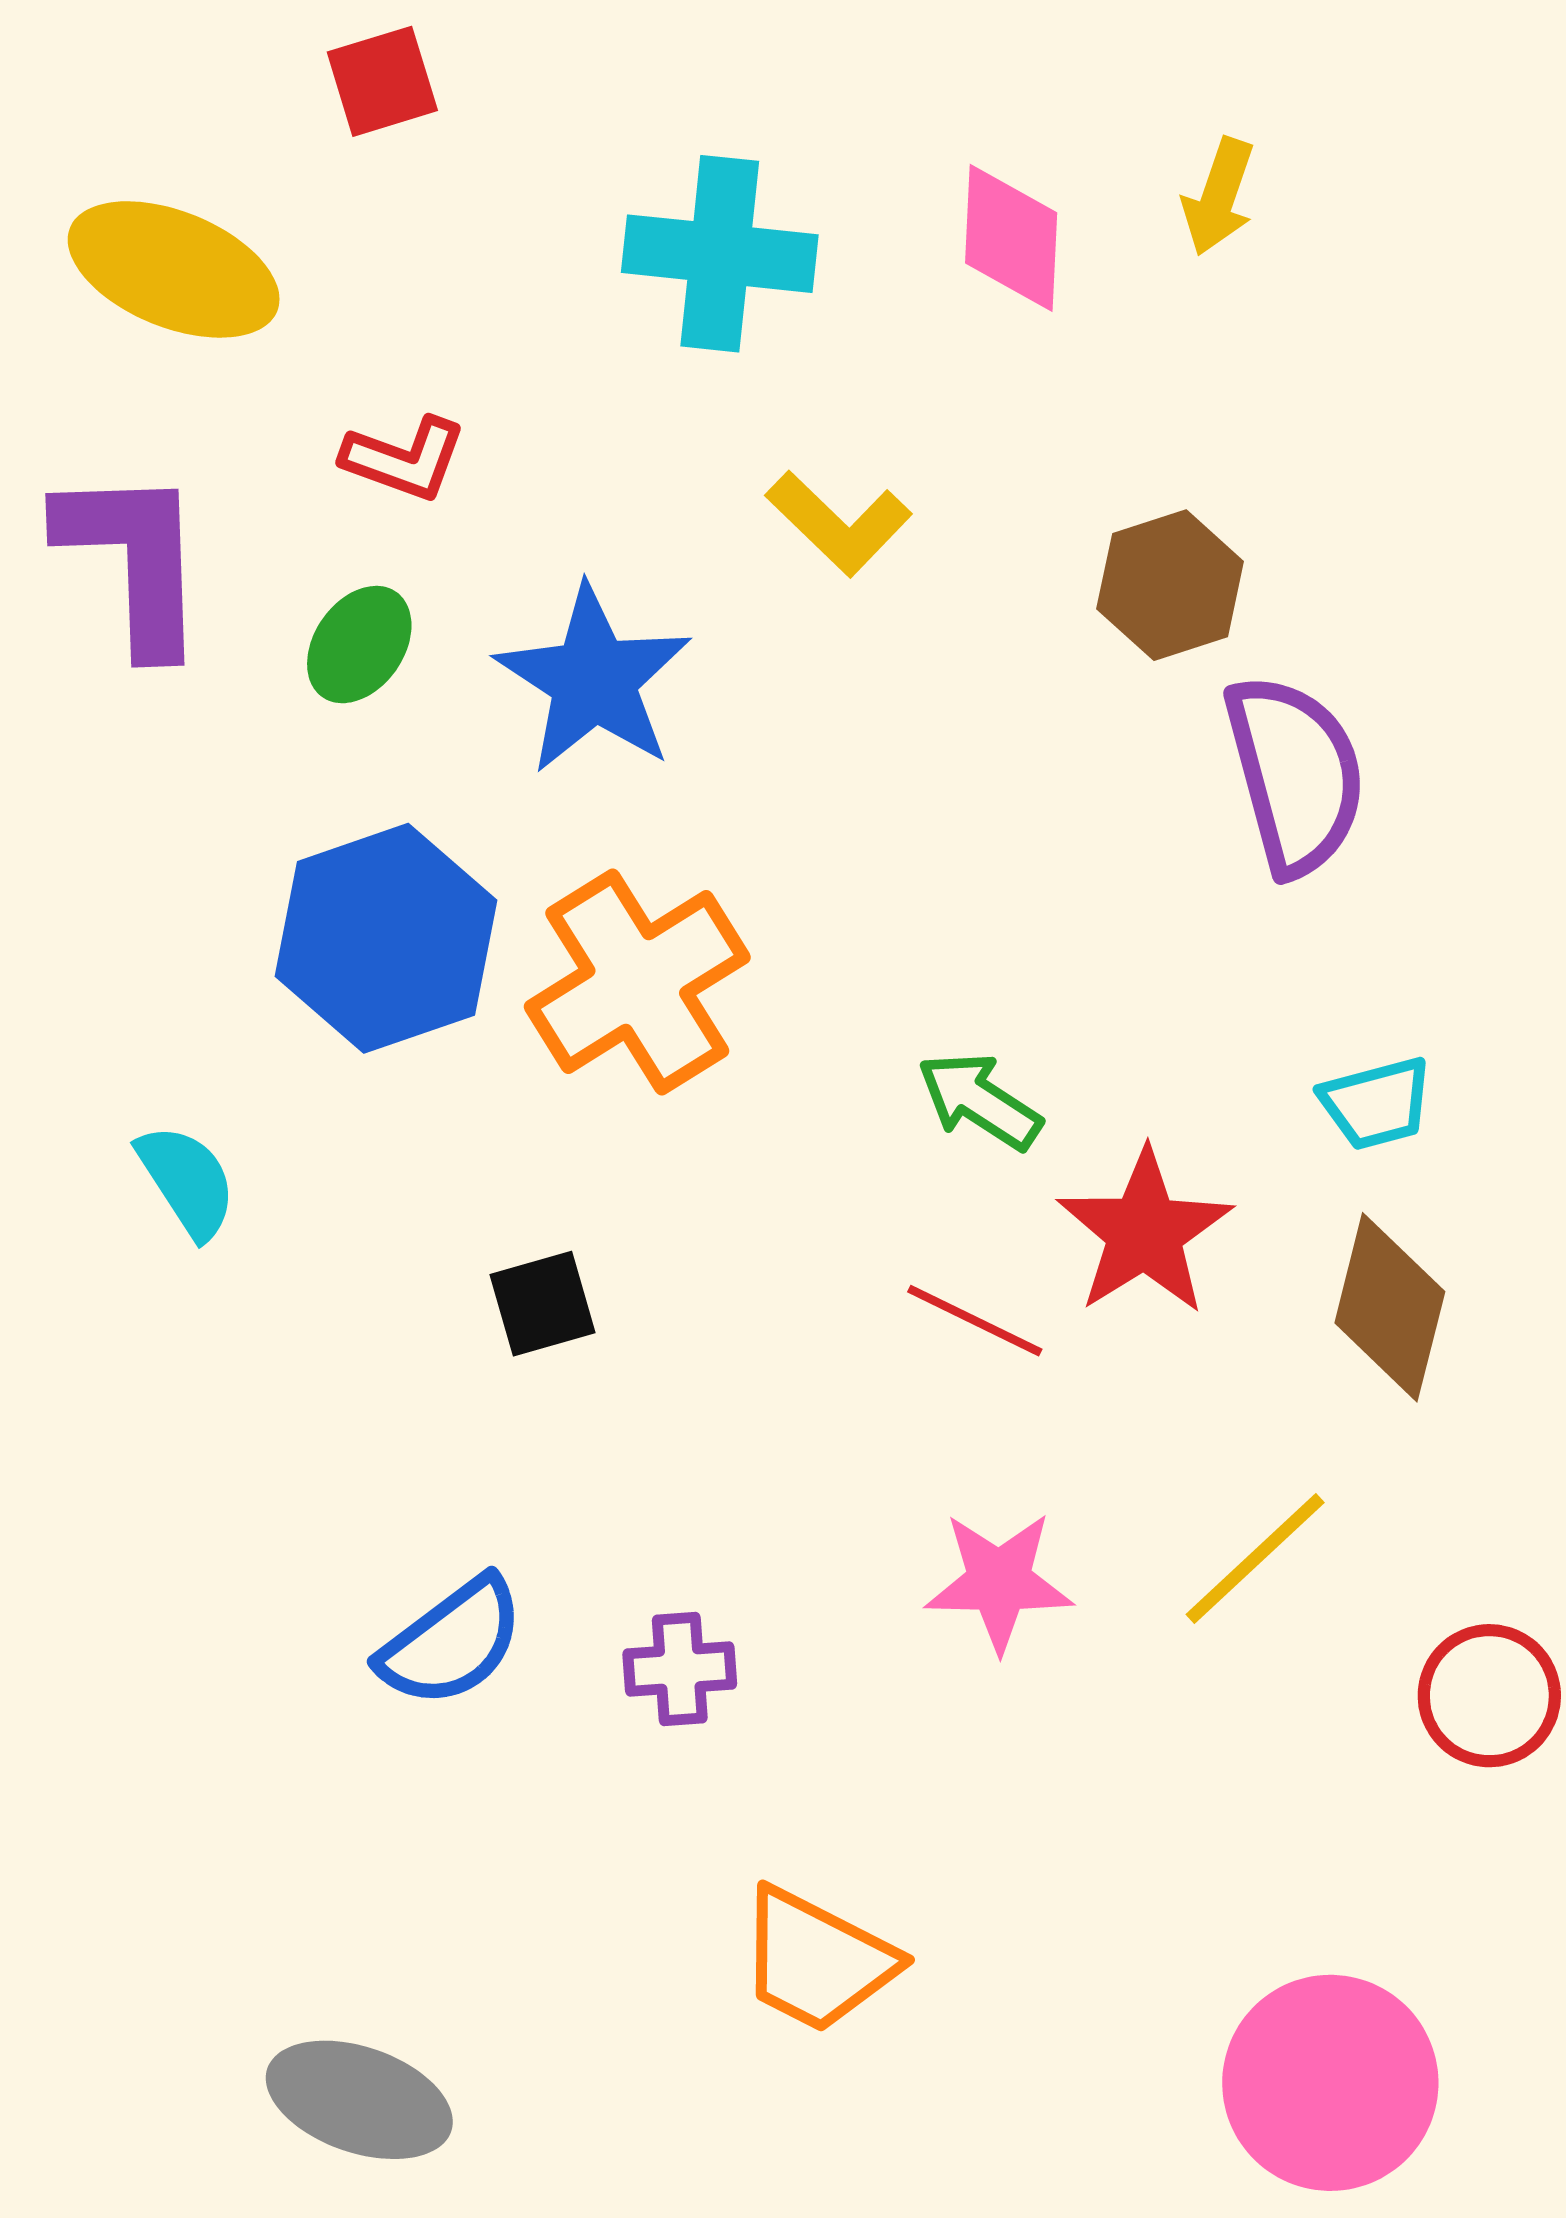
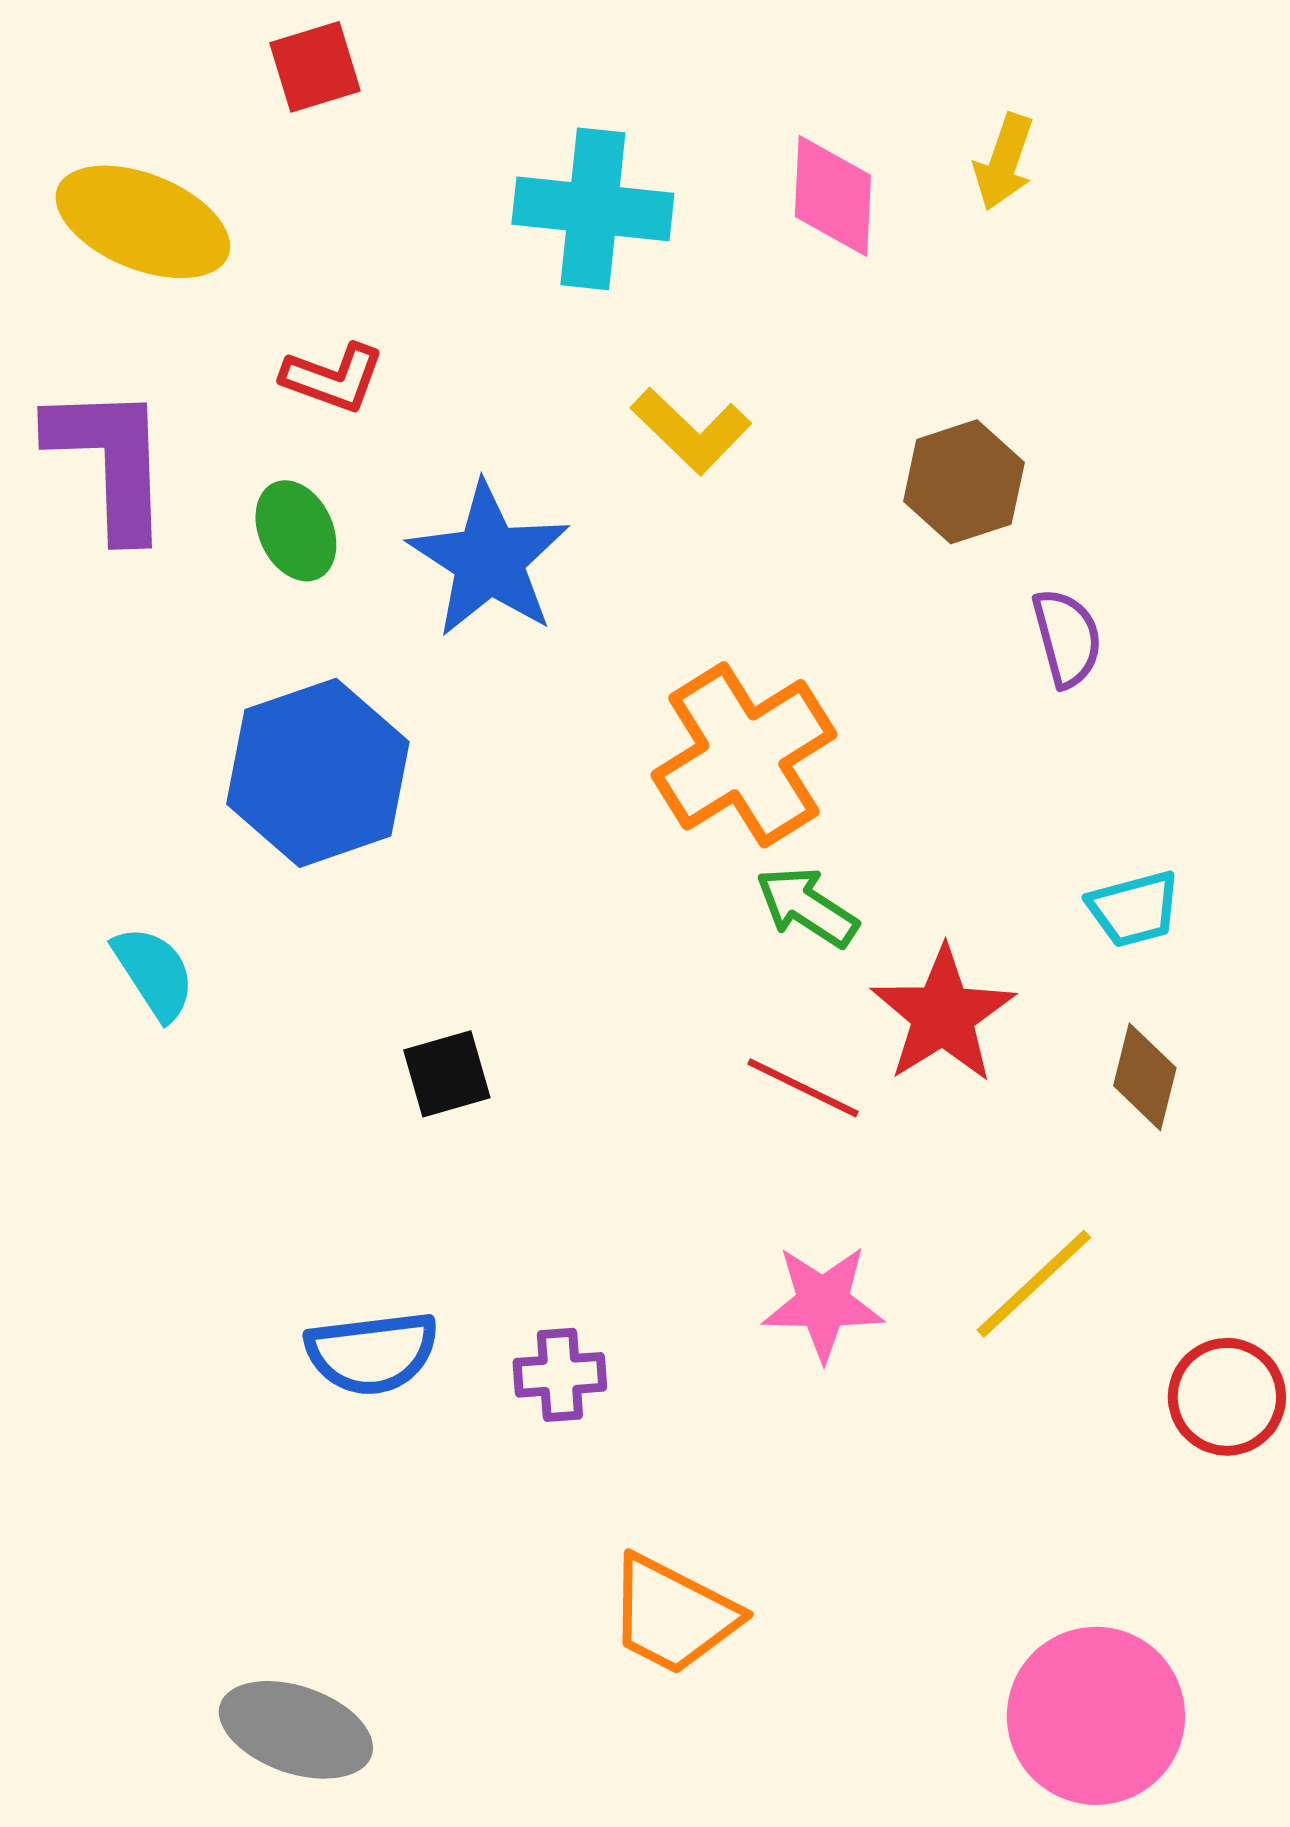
green ellipse: (359, 645) -> (296, 531), turned -60
purple semicircle: (1295, 774) -> (1067, 638), size x0.6
orange cross: (637, 982) -> (744, 755), moved
brown diamond: (1390, 1307) -> (1145, 1077), size x0.7
blue semicircle: (452, 1642) -> (372, 1353), turned 30

